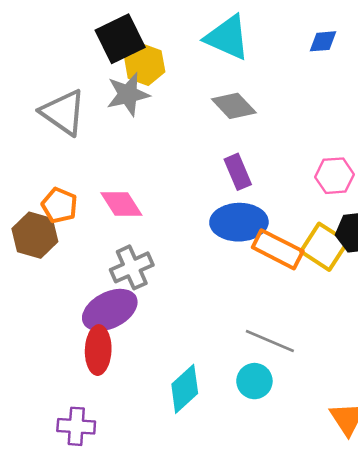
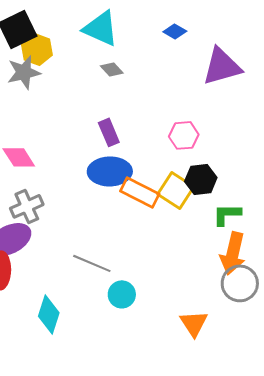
blue diamond: (323, 41) -> (175, 31), turned 35
gray diamond: (234, 106) -> (112, 69), moved, size x0.7
gray line: (270, 341) -> (92, 263), moved
cyan diamond: (185, 389) -> (49, 314), moved, turned -30

